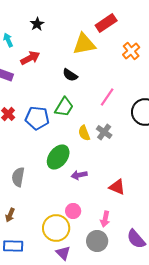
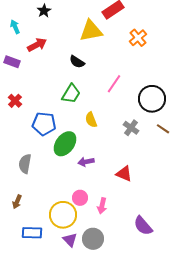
blue pentagon: (37, 118) -> (44, 124), moved
gray cross: (104, 132) -> (131, 128), moved
pink arrow: (105, 219) -> (102, 206), moved
gray circle: (97, 241) -> (93, 239), moved
blue rectangle: (13, 246) -> (32, 233), moved

